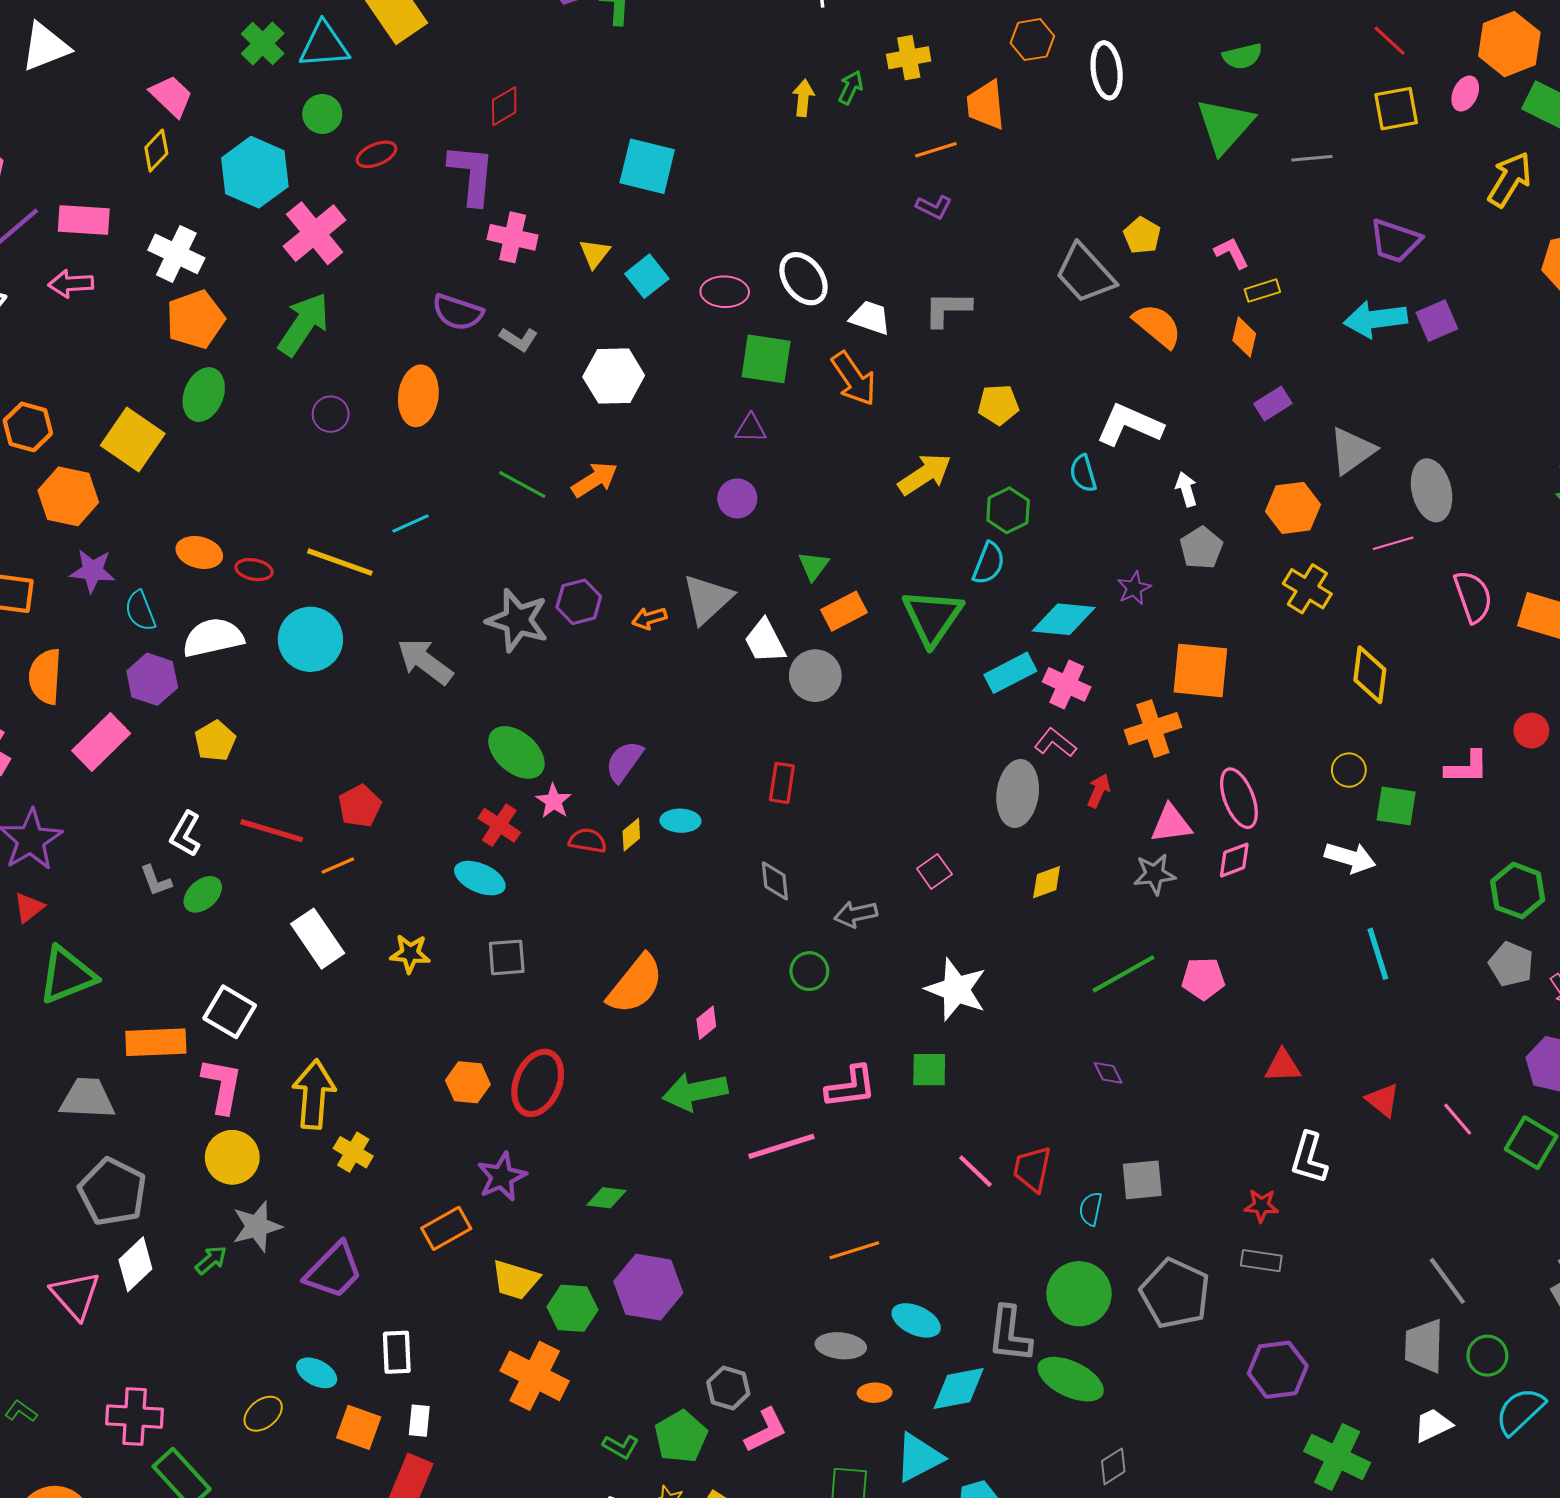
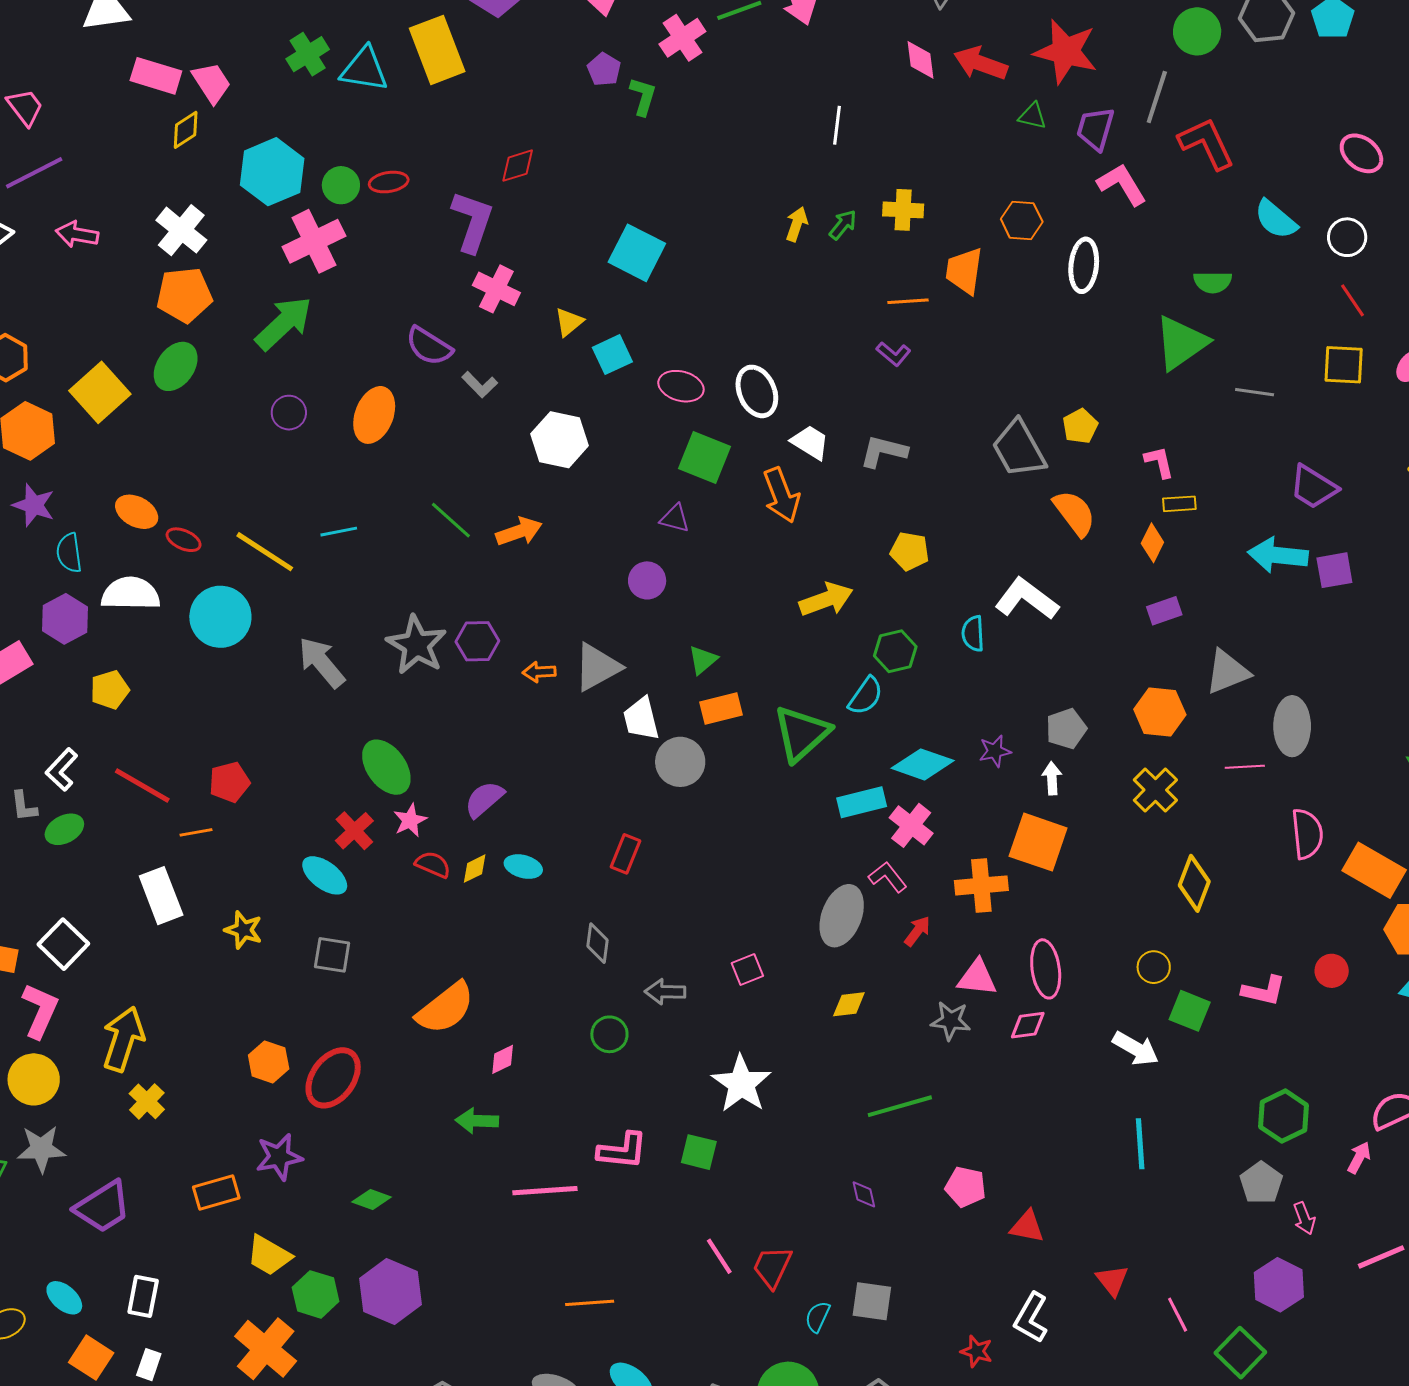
green circle: (322, 114) -> (341, 185), moved
pink rectangle: (84, 220) -> (156, 76), moved
white arrow: (1186, 489) -> (1052, 778), moved
pink pentagon: (1203, 979) -> (966, 1187), moved
green arrow: (695, 1092) -> (477, 1121), size x0.7

